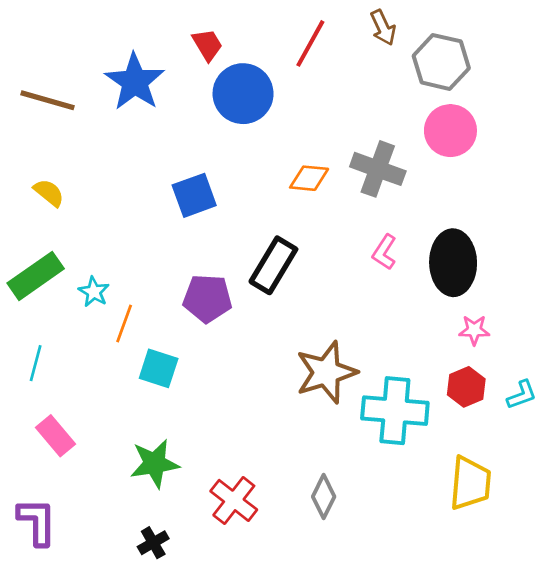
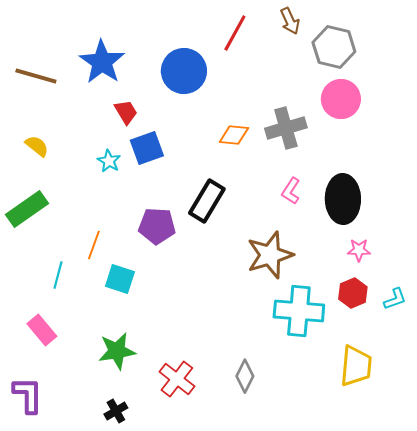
red trapezoid: (207, 45) -> (126, 112), moved
gray cross: (378, 169) -> (286, 128), turned -36
cyan star: (94, 292) -> (109, 161), moved
cyan line: (36, 363) -> (58, 275), moved
brown star: (326, 372) -> (270, 255), moved

